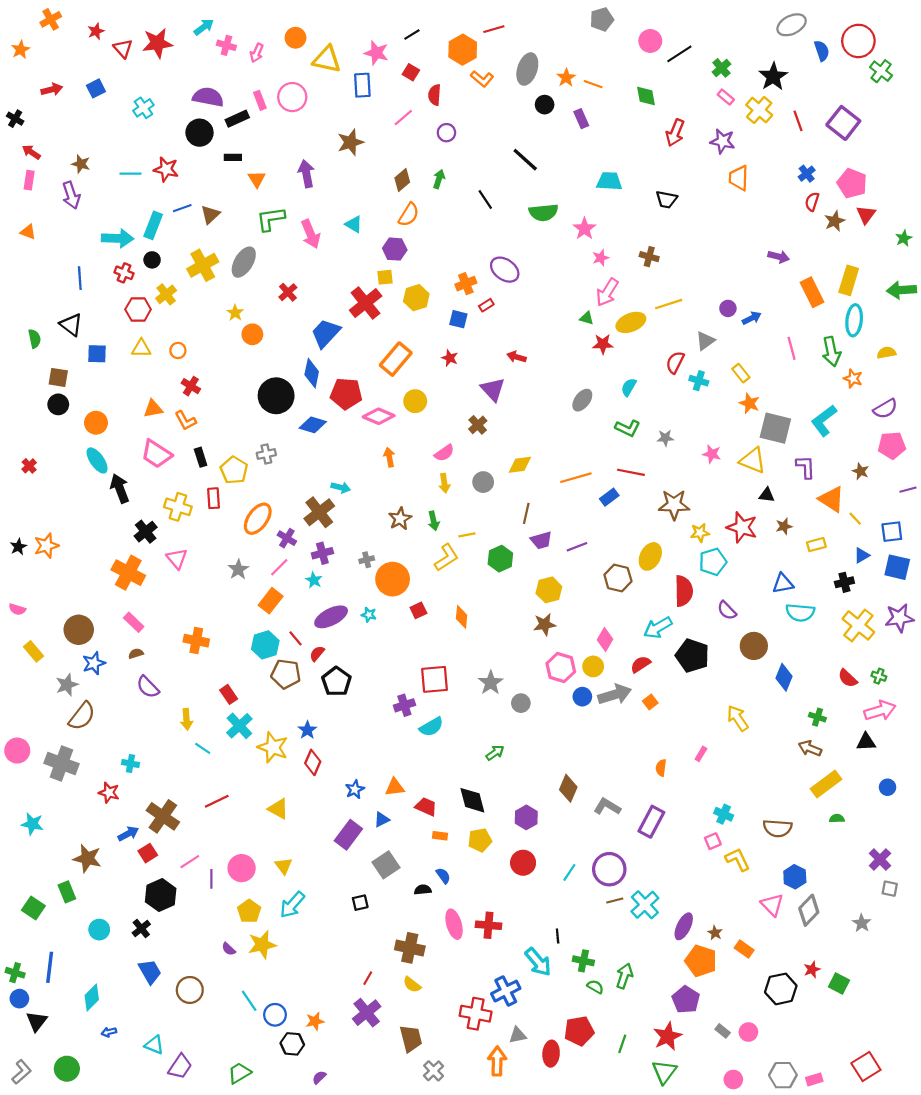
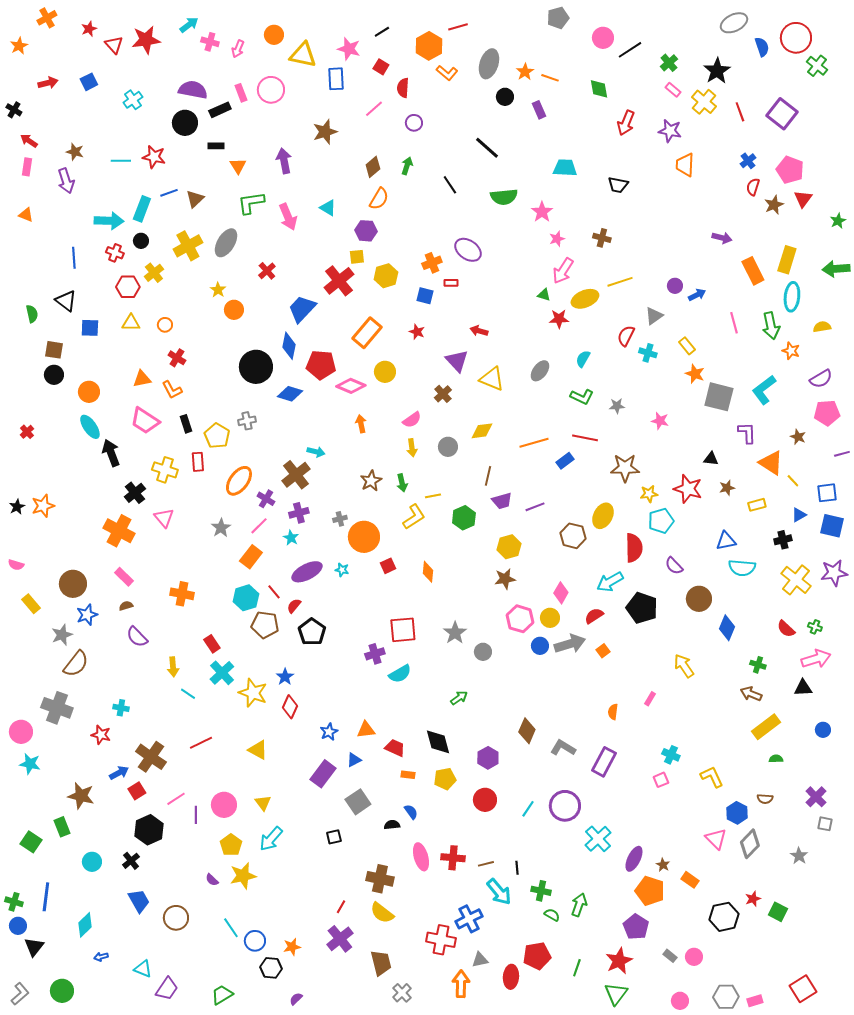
red rectangle: (486, 305) -> (451, 283), turned 32
yellow triangle: (753, 460) -> (492, 379), moved
pink circle: (17, 751) -> (21, 732), moved
brown semicircle: (778, 828) -> (765, 799), moved, size x0.6
yellow L-shape: (738, 859) -> (712, 777), moved
brown line: (615, 900) -> (486, 864), moved
yellow semicircle: (412, 985) -> (382, 913), size x1.4

